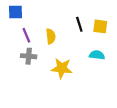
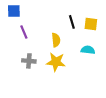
yellow semicircle: (51, 36) -> (56, 40), moved
gray cross: (29, 56) -> (29, 61), moved

